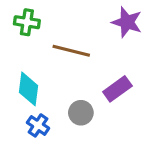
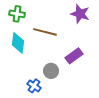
cyan diamond: (28, 89) -> (18, 43), moved
blue cross: (38, 125) -> (34, 86), moved

